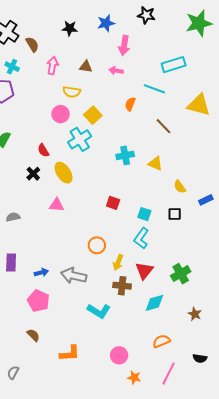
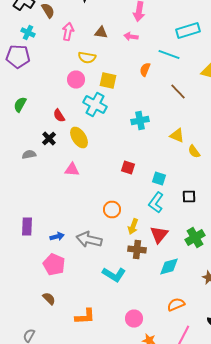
yellow square: (93, 115) -> (108, 80), turned -36
cyan cross: (80, 139) -> (95, 104), turned -30
yellow triangle: (155, 164) -> (177, 136), moved
black square: (175, 214) -> (189, 196), moved
gray semicircle: (13, 217) -> (29, 154), moved

